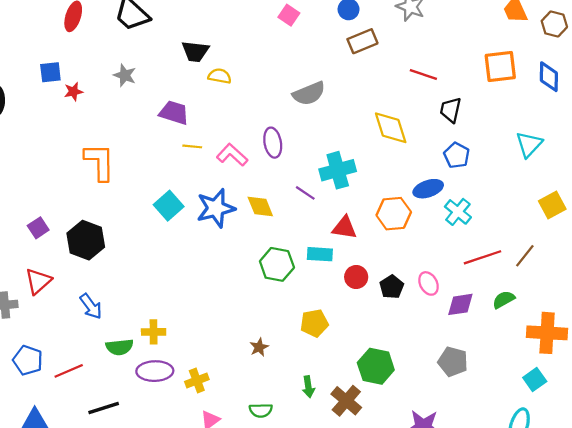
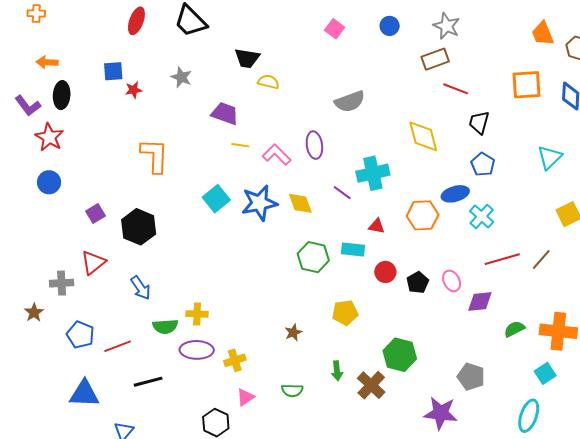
brown rectangle: (362, 41) -> (435, 59), moved
red triangle: (344, 228) -> (377, 226), size x0.7
green semicircle: (504, 300) -> (514, 329), moved
gray pentagon: (453, 362) -> (471, 377), moved

